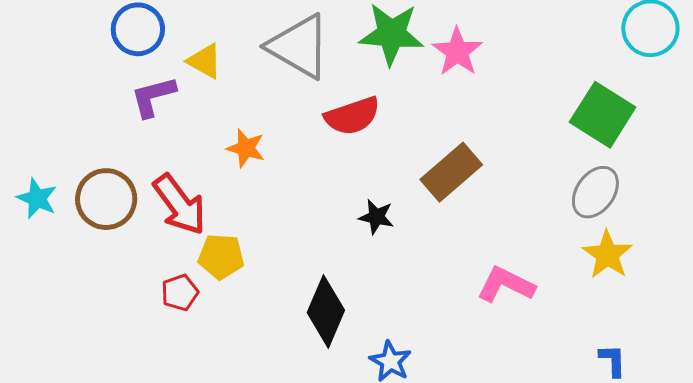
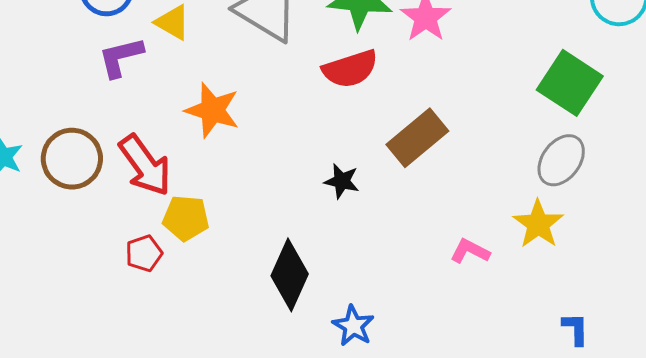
red semicircle: (352, 116) -> (350, 69), moved
orange star: (246, 148) -> (212, 110), size x1.4
yellow star: (607, 255) -> (538, 224), moved
pink L-shape: (506, 285) -> (470, 251), size x0.7

